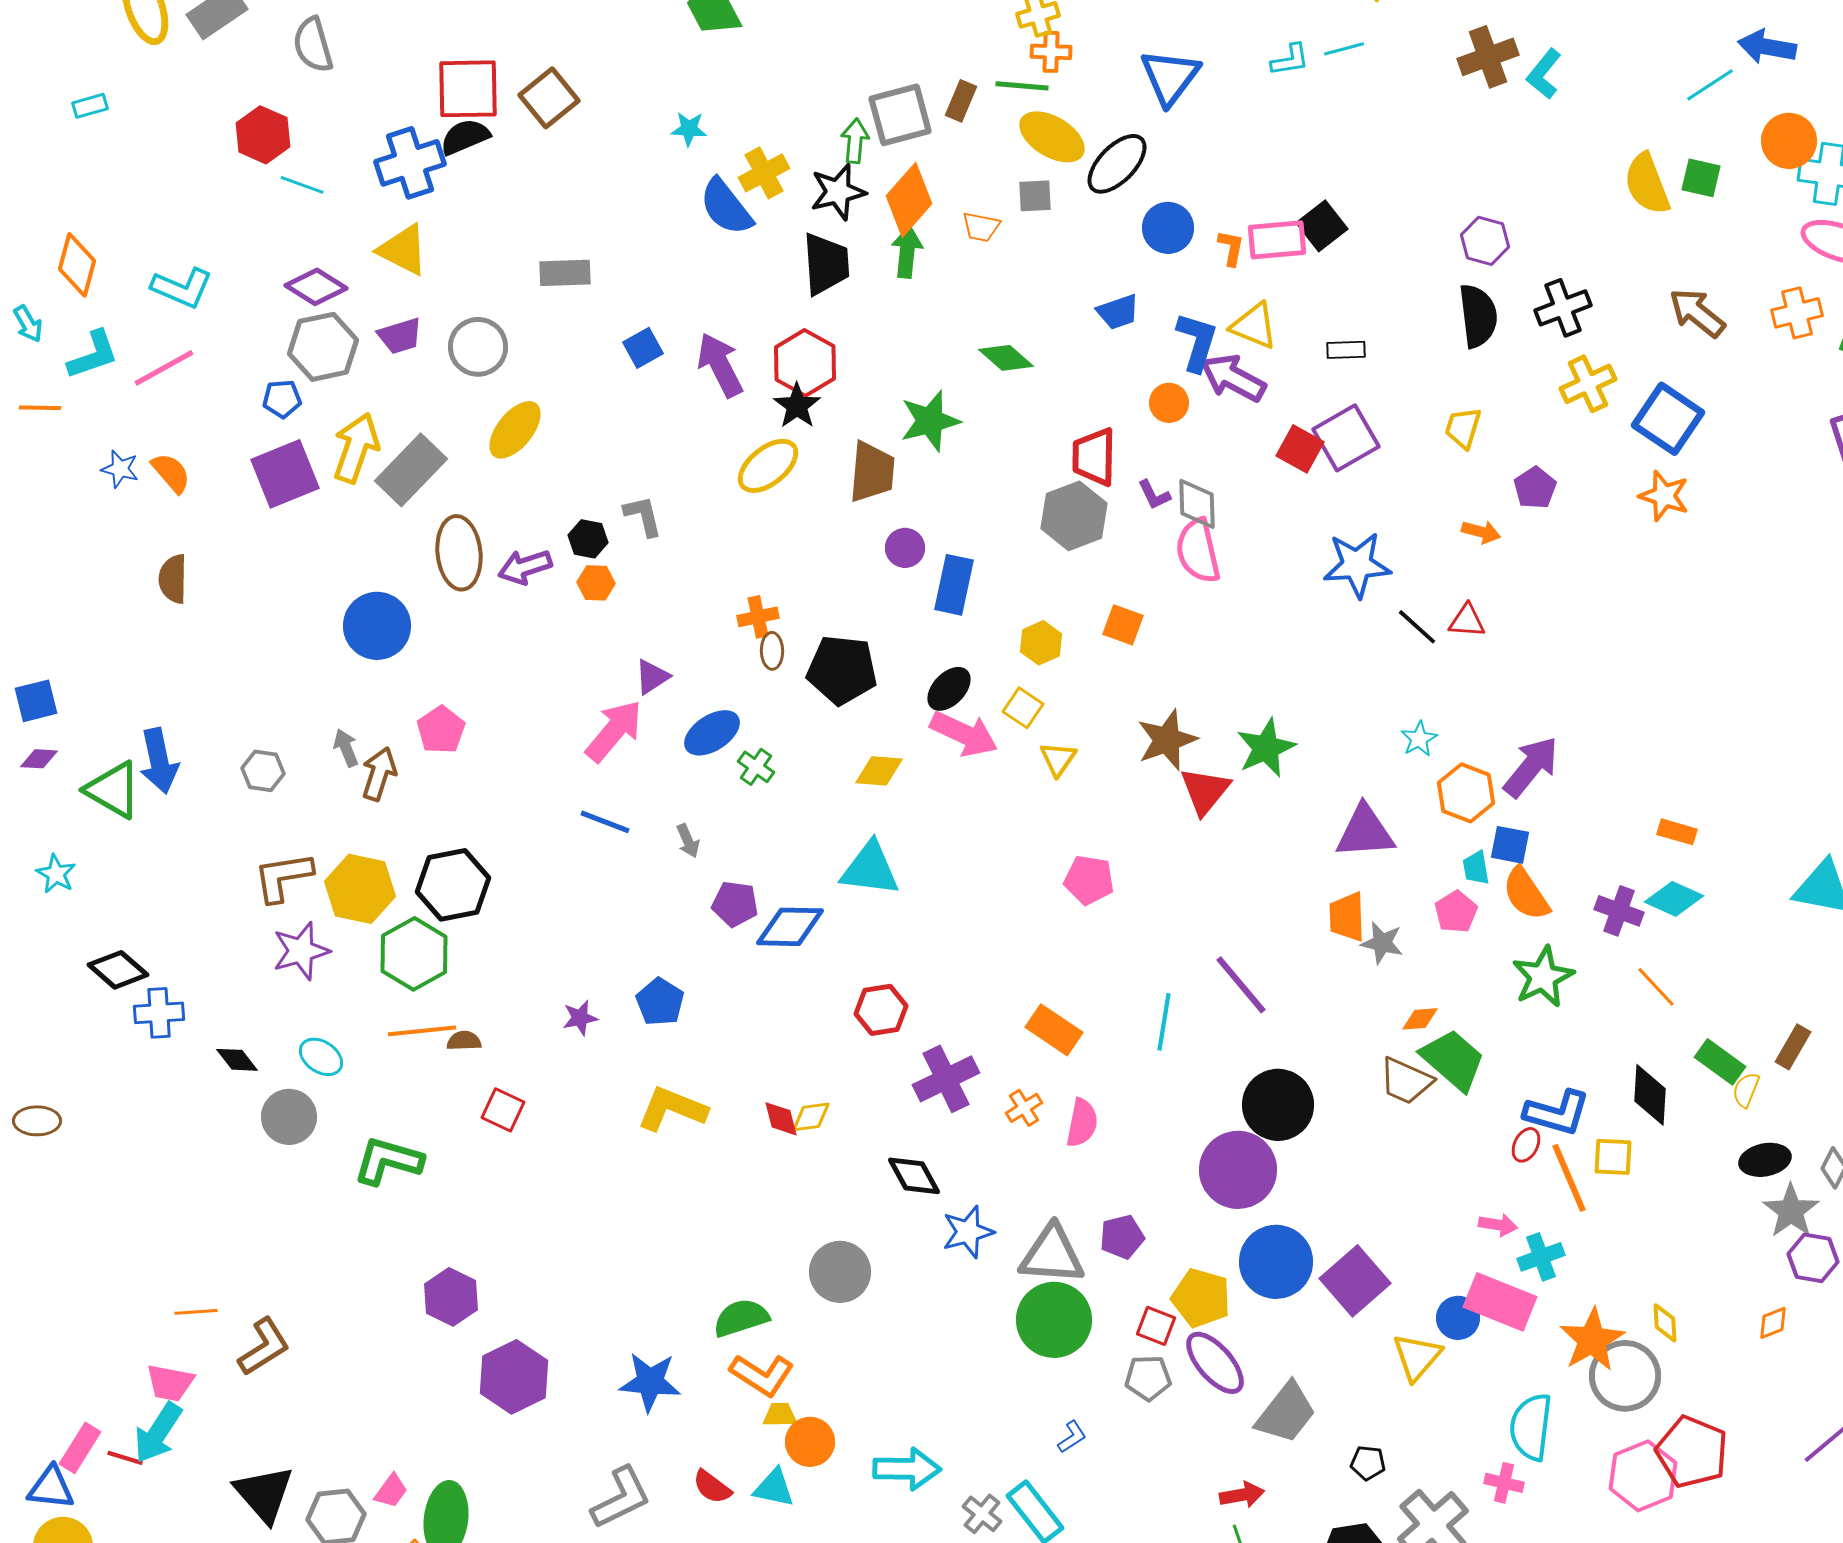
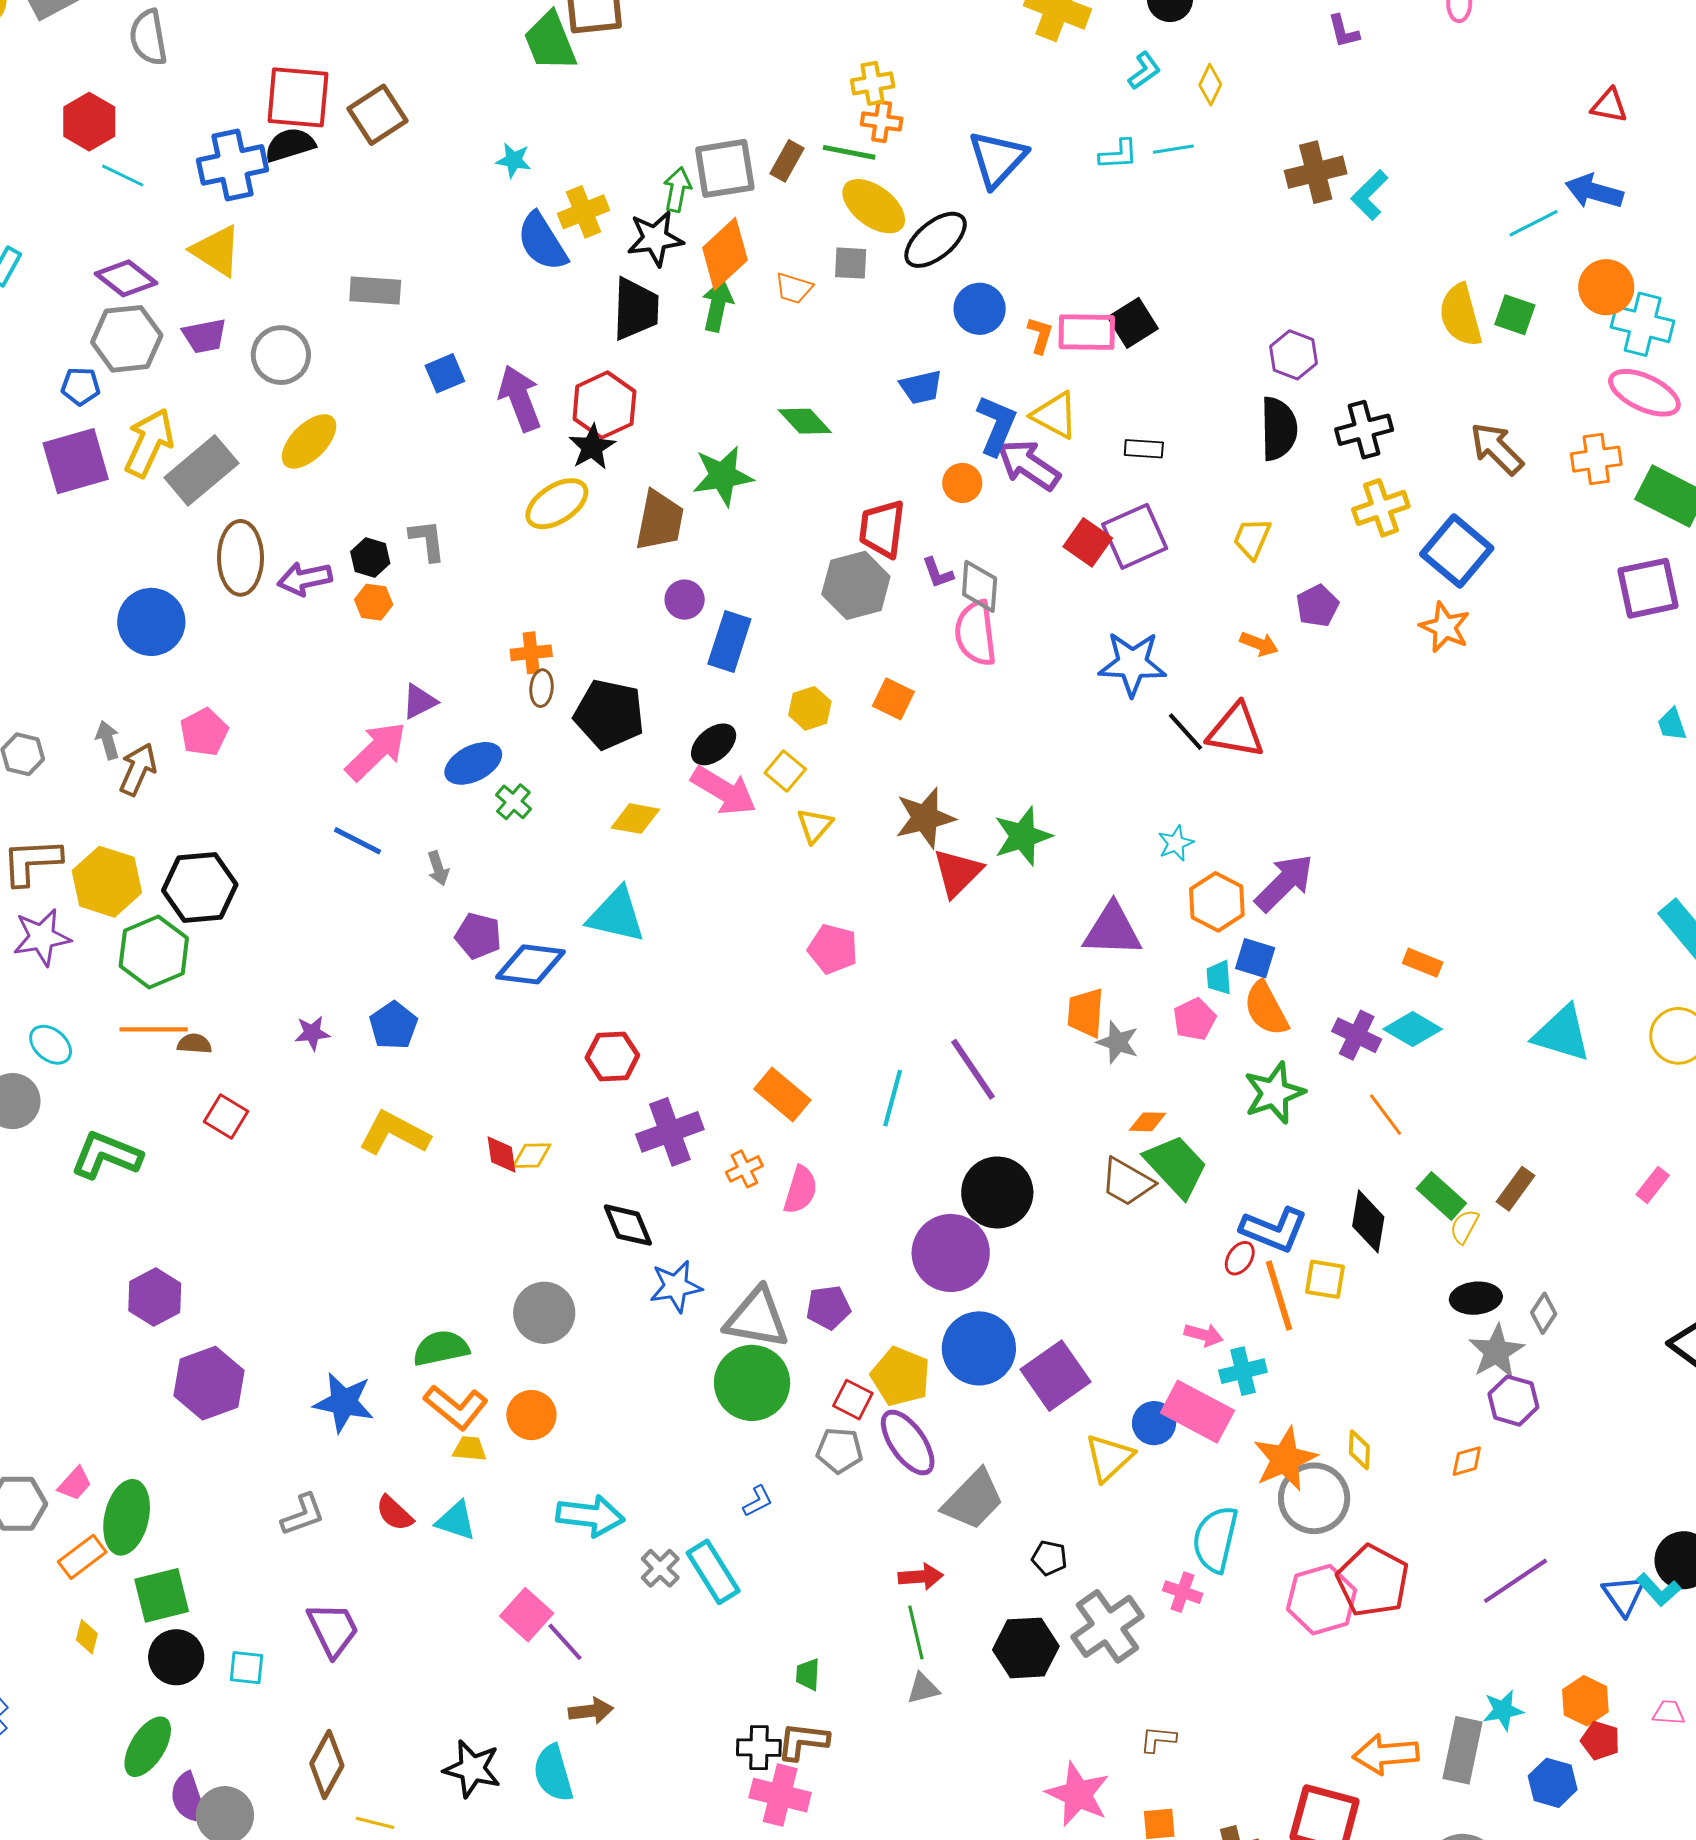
red triangle: (1467, 621) -> (1236, 731), size x1.6
orange circle: (810, 1442) -> (531, 1415), moved
gray L-shape: (621, 1498) -> (303, 1515), size x0.7

